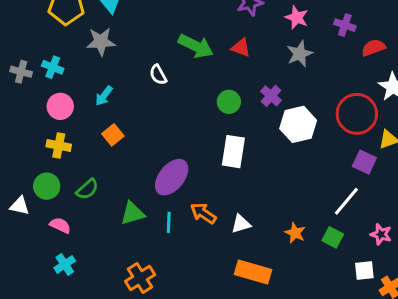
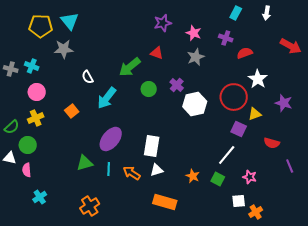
green arrow: (196, 46) -> (130, 67), moved, turned 115
white semicircle: (158, 75) -> (88, 77), moved
cyan arrow: (104, 96) -> (107, 98), moved, size x1.6
yellow cross: (59, 146) -> (36, 118), turned -35
white rectangle: (233, 152) -> (152, 146), moved
green semicircle: (87, 189) -> (12, 127), moved
orange arrow: (203, 213) -> (132, 173), moved
pink semicircle: (60, 225) -> (27, 170), moved, turned -120

